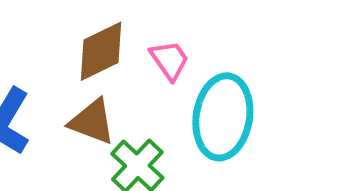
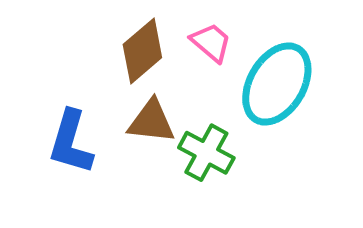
cyan ellipse: (223, 117) -> (277, 84), turned 36

